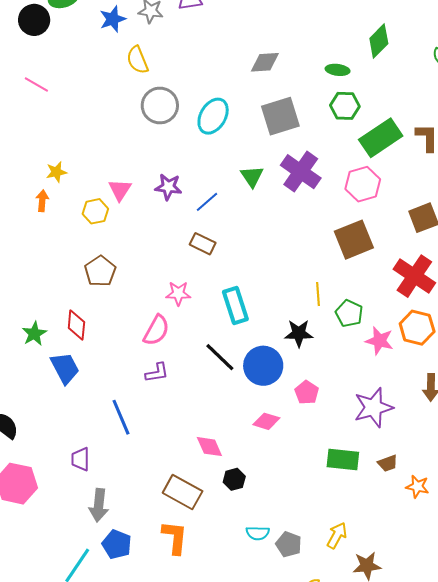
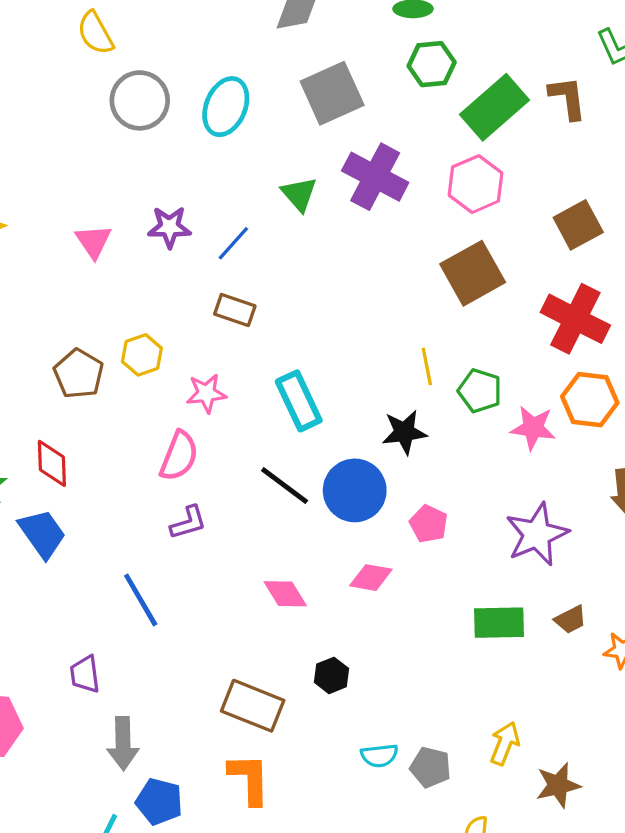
yellow hexagon: (95, 211) -> (142, 355), moved
pink diamond: (209, 447) -> (285, 594), moved

